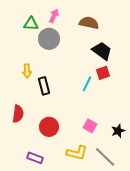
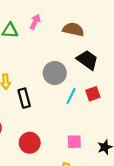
gray circle: (49, 39) -> (55, 73), moved
red square: (103, 73) -> (93, 94), moved
pink square: (90, 126) -> (74, 142), turned -32

